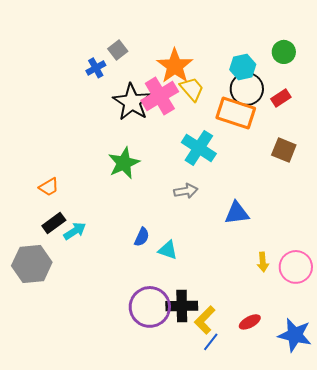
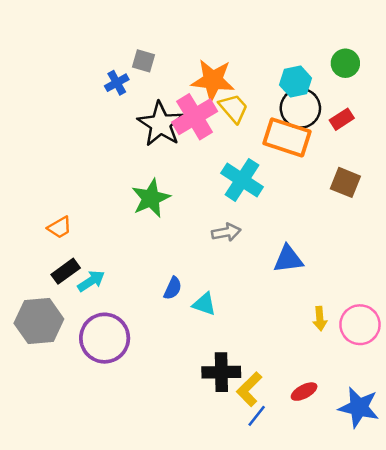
gray square: (118, 50) -> (144, 61), turned -36
orange star: (175, 66) -> (213, 80), turned -30
purple circle: (150, 307) -> (105, 338), moved

